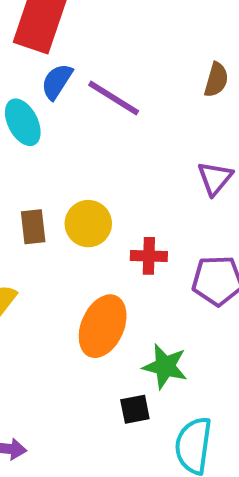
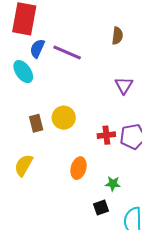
red cross: (149, 256) -> (106, 135), moved
orange ellipse: (103, 326) -> (78, 168), size x0.7
green star: (165, 366) -> (113, 184), size x0.7

